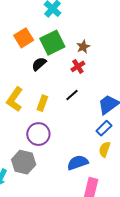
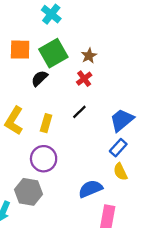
orange square: (24, 38) -> (20, 50), turned 36
yellow semicircle: (105, 149) -> (120, 172), turned -42

